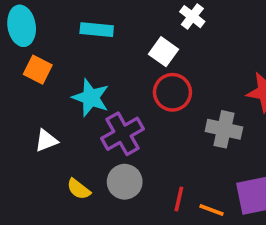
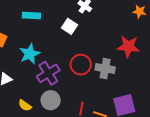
red circle: (172, 92) -> (81, 65), moved
cyan star: (91, 98) -> (30, 54), turned 30

